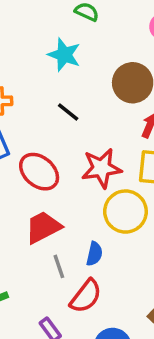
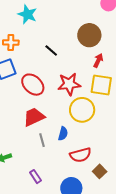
cyan star: (64, 55) -> (27, 14), moved
red semicircle: (86, 296) -> (80, 155), moved, turned 35

